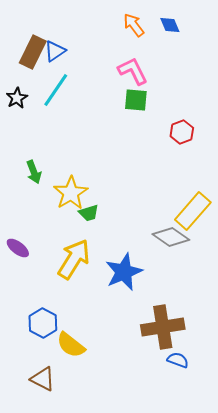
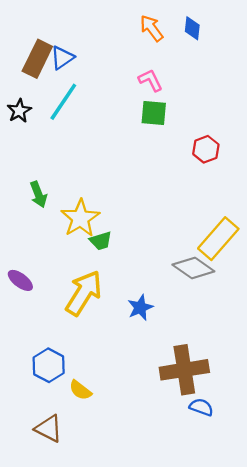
blue diamond: (170, 25) -> (192, 28), turned 30
pink L-shape: (133, 71) -> (150, 80), size x0.7
blue star: (124, 272) -> (140, 308), size x0.6
yellow semicircle: (71, 345) -> (80, 390), size x0.7

